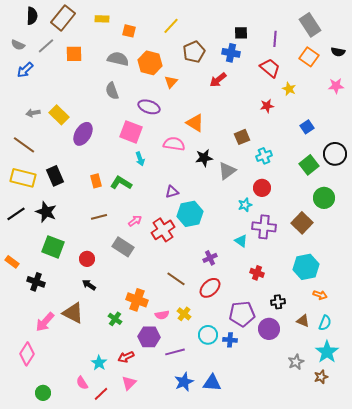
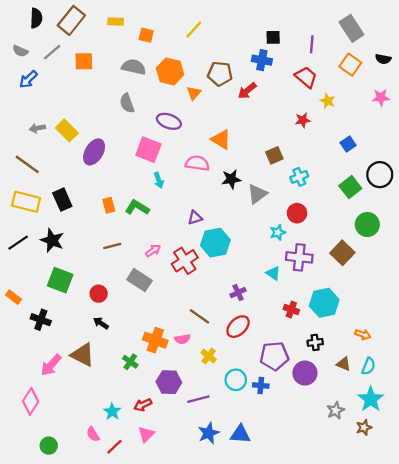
brown pentagon: (194, 52) -> (220, 74), moved, turned 30
cyan hexagon: (306, 267) -> (324, 303), moved
pink semicircle: (162, 315) -> (182, 339), moved

